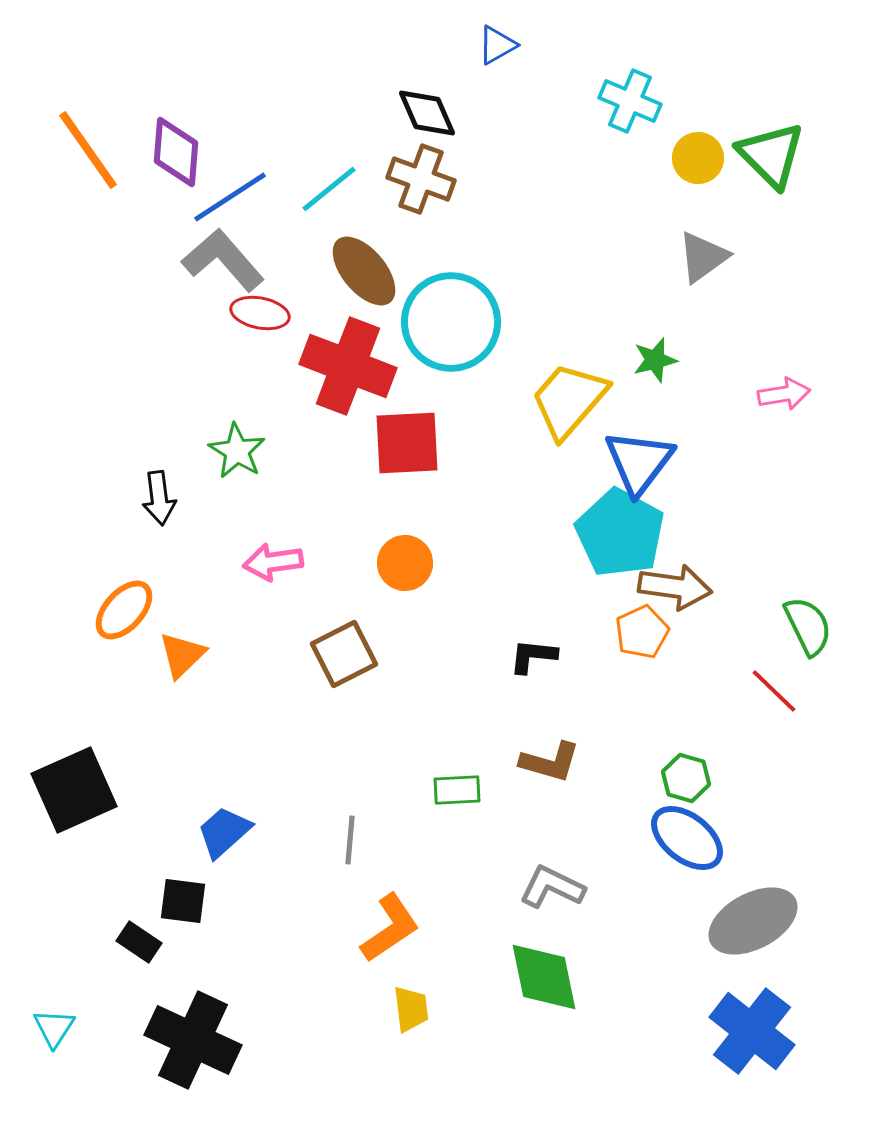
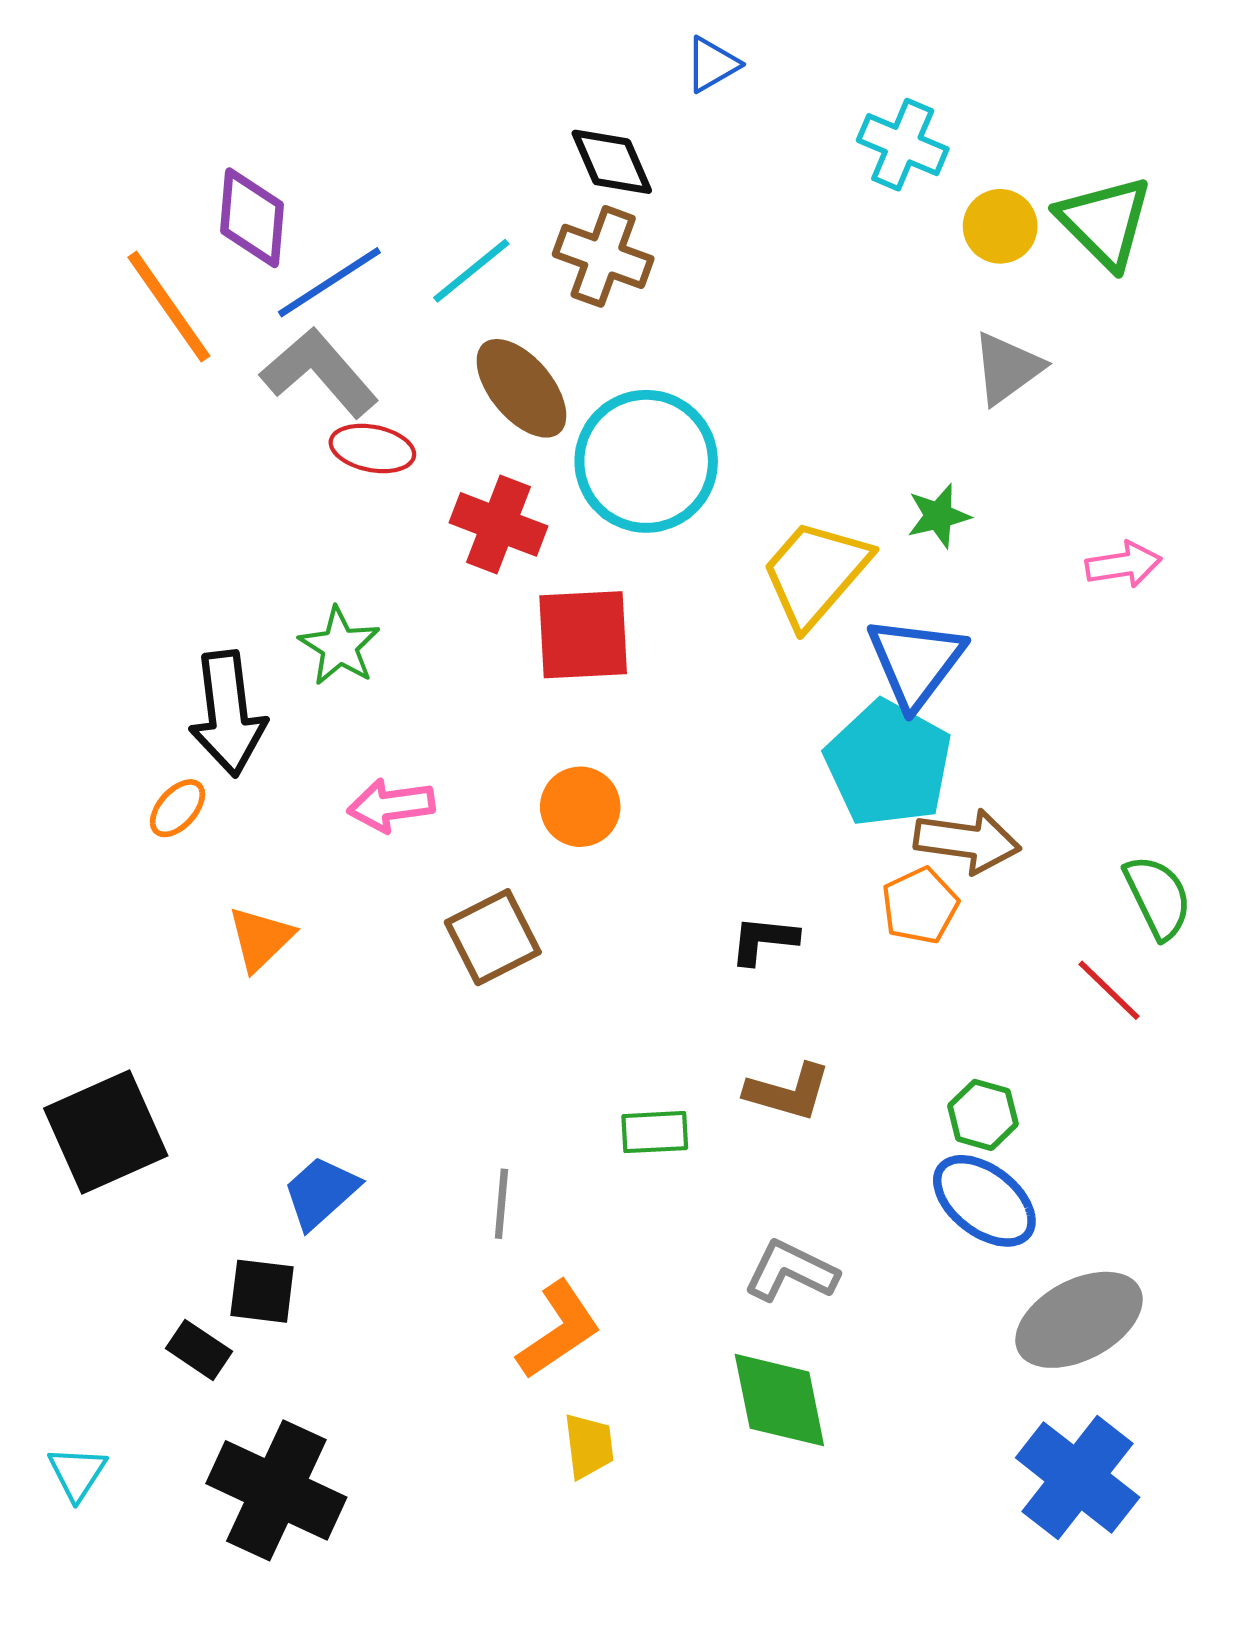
orange line: (88, 150) -> (169, 307), moved
red cross: (348, 366) -> (499, 524), size x0.7
black arrow: (159, 498) -> (228, 714), size x1.6
orange ellipse: (124, 610) -> (177, 808), moved, size x0.7

